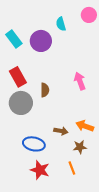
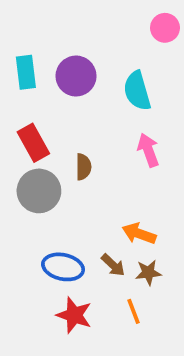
cyan semicircle: (61, 24) -> (137, 91), moved, size x1.5
cyan rectangle: (14, 39) -> (26, 72), turned 30
orange arrow: (85, 126) -> (139, 234), moved
brown arrow: (61, 131) -> (113, 265), moved, turned 32

